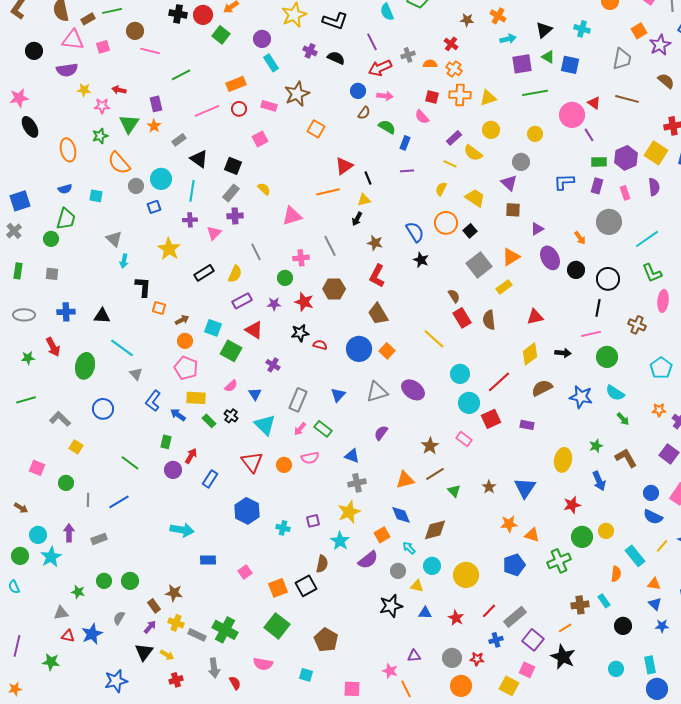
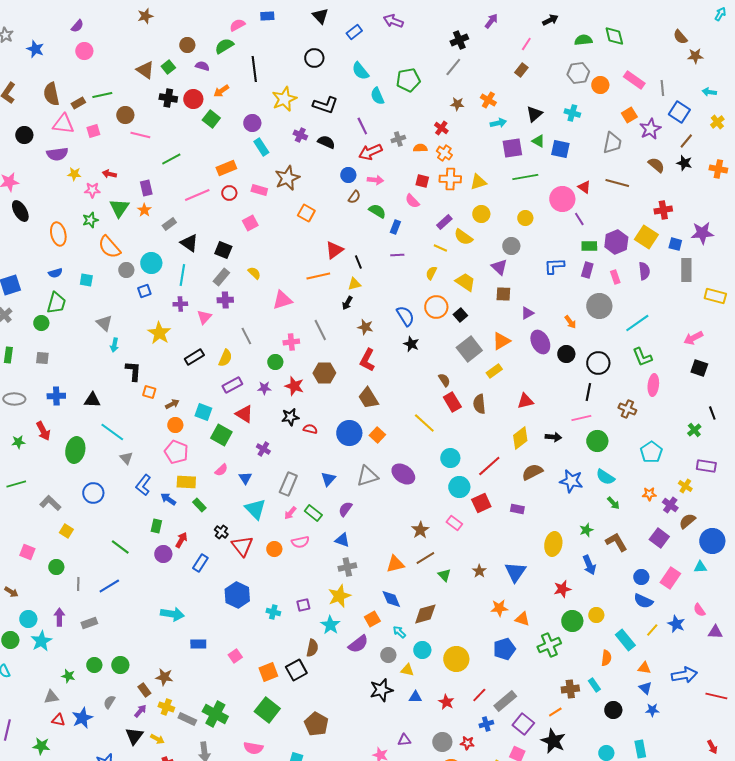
black cross: (231, 416) -> (221, 532), moved
purple semicircle: (381, 433) -> (345, 509), moved

